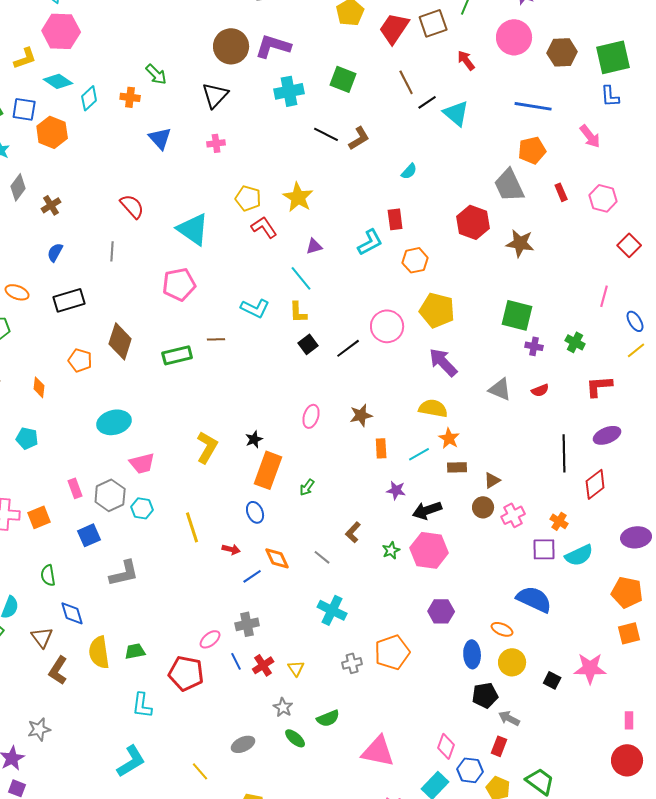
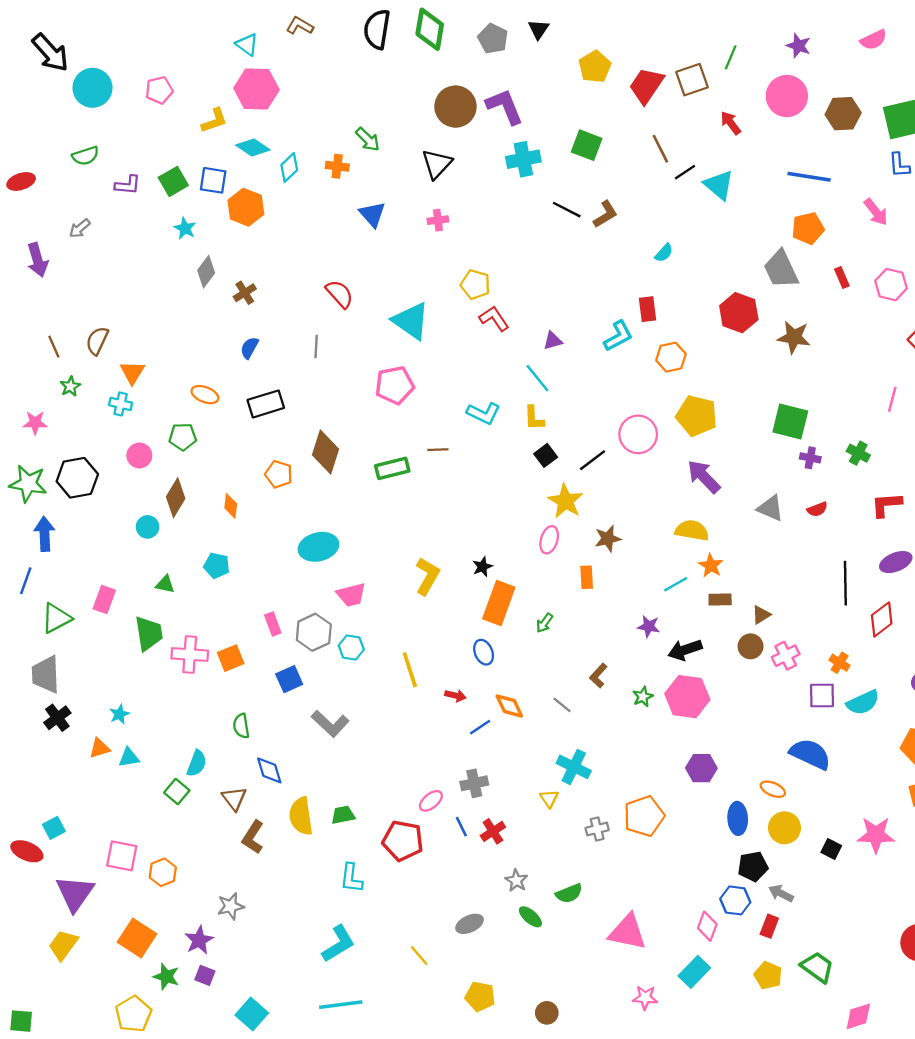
purple L-shape: (273, 46) -> (505, 107), turned 51
yellow star: (298, 197) -> (566, 501), moved
orange rectangle: (381, 448) -> (587, 577), moved
gray L-shape: (124, 573) -> (330, 724), turned 56
yellow triangle: (296, 668) -> (549, 799), moved
blue hexagon: (470, 770) -> (735, 900), moved

